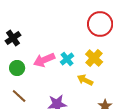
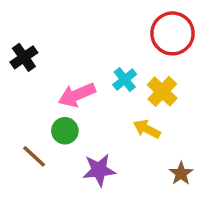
cyan cross: (67, 59) -> (125, 80), moved
green circle: (17, 68) -> (65, 131), moved

